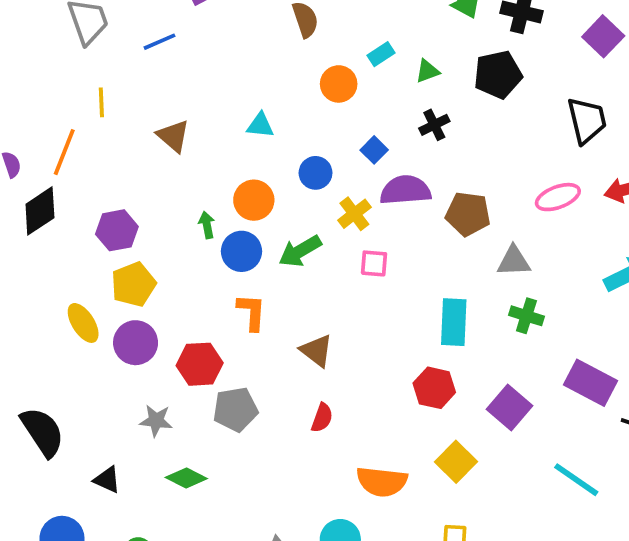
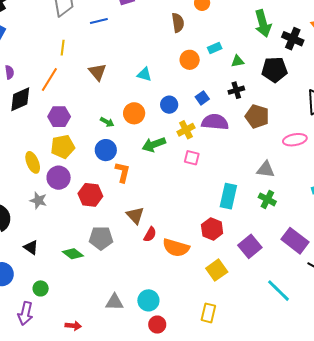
orange line: (64, 152) -> (49, 80), moved
brown pentagon: (468, 214) -> (257, 116), moved
green arrow: (207, 225) -> (107, 122), turned 120
blue circle: (241, 251) -> (106, 150), moved
brown triangle: (317, 351) -> (135, 215), moved
gray pentagon: (235, 409) -> (101, 238), moved
gray star: (156, 421) -> (38, 200), moved
orange semicircle: (382, 482) -> (176, 248), moved

